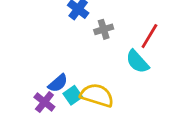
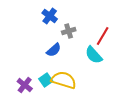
blue semicircle: (58, 83) -> (54, 50), moved

